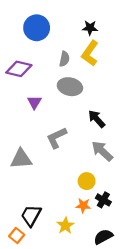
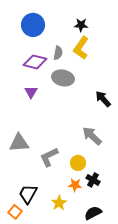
purple diamond: (19, 69) -> (35, 62), moved
black arrow: (97, 119) -> (103, 99), moved
gray L-shape: (57, 138) -> (49, 157), moved

